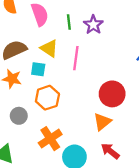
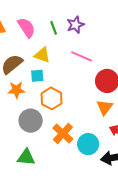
purple star: (93, 25) -> (75, 25), turned 30
pink line: (76, 58) -> (82, 56), moved, turned -60
gray circle: (19, 116) -> (31, 121), size x1.5

